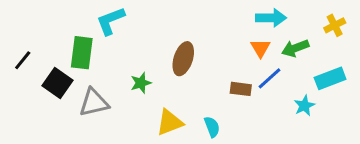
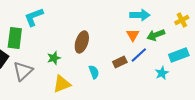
brown rectangle: (241, 89) -> (120, 62), turned -32
gray triangle: (94, 103) -> (23, 71), turned -30
yellow triangle: (170, 122) -> (62, 84), moved
cyan semicircle: (212, 127) -> (94, 72), moved

